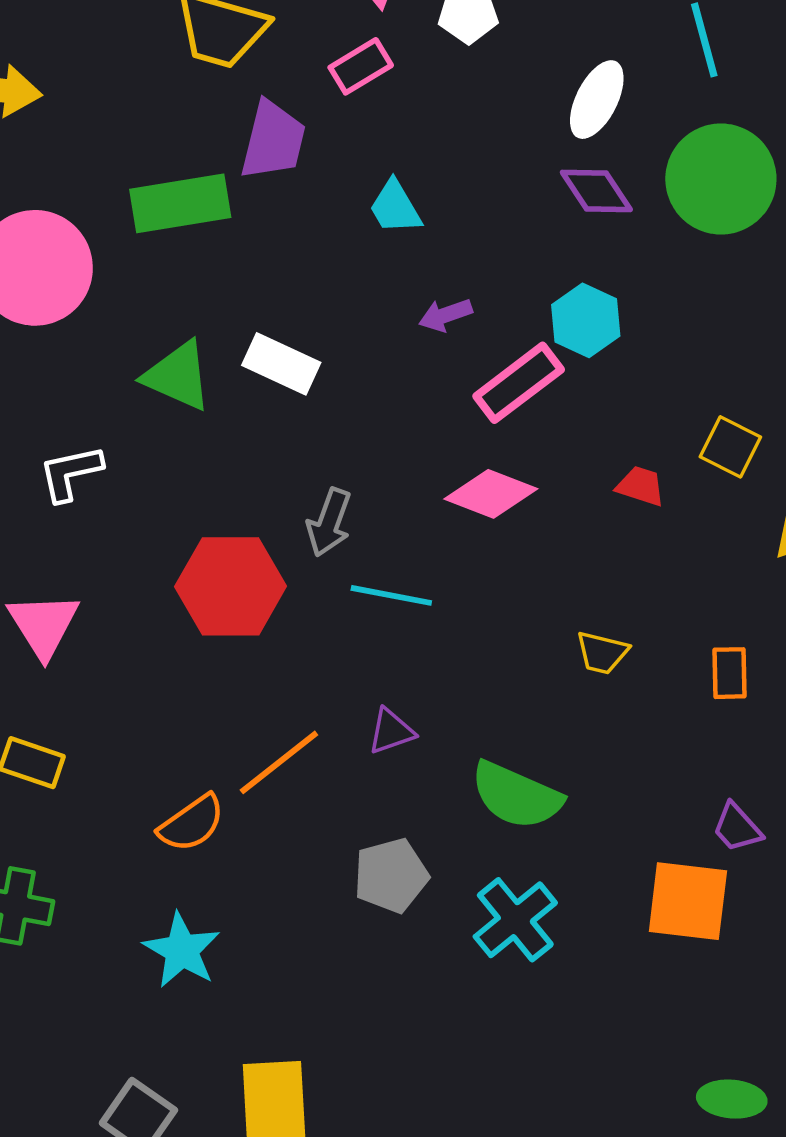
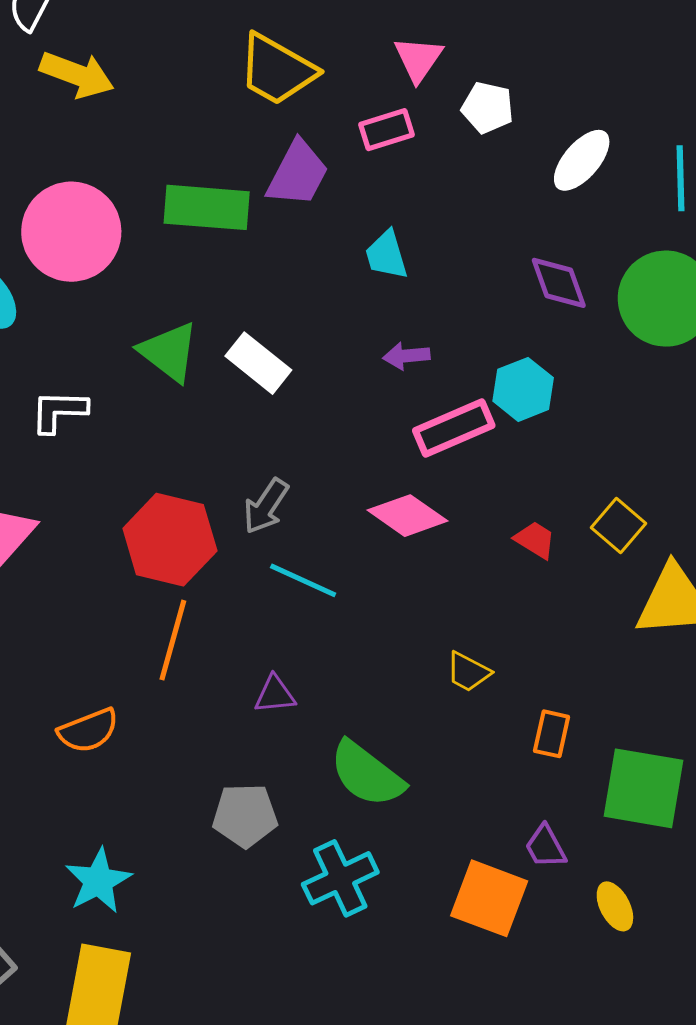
white ellipse: (597, 100) -> (582, 160), moved
orange rectangle: (730, 673) -> (552, 734), moved
orange line: (279, 762) -> (173, 640), moved, turned -50
cyan star: (182, 950) -> (98, 881), moved

